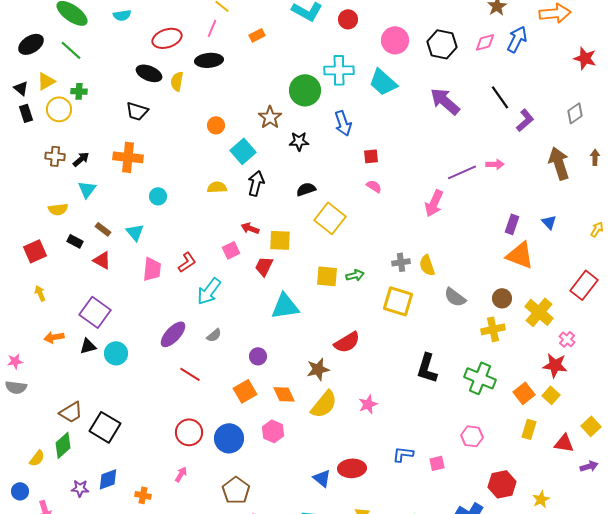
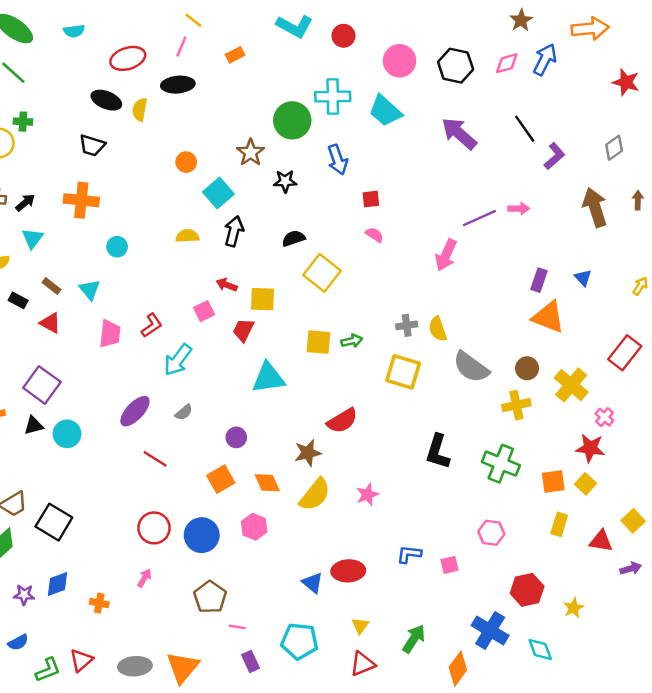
gray semicircle: (455, 297) -> (471, 367), size x1.4
orange square: (524, 393) -> (553, 481), turned 30

